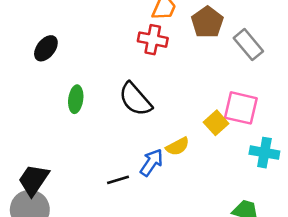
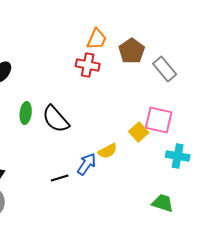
black semicircle: (135, 99) -> (56, 119), moved

